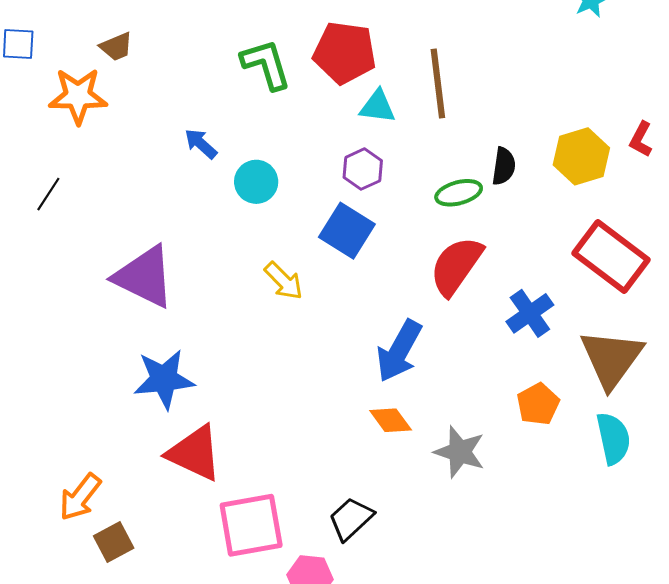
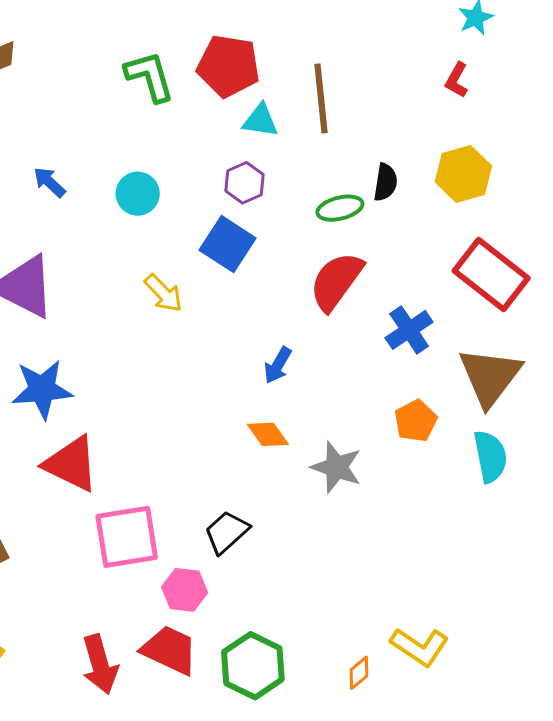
red L-shape: (641, 139) -> (457, 80), moved
blue arrow: (201, 144) -> (49, 182), moved
blue arrow: (399, 351) -> (278, 365), size x0.6

